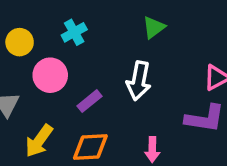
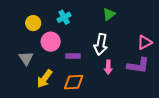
purple rectangle: (90, 101) -> (73, 56), turned 40
pink arrow: (152, 149) -> (108, 67), moved

